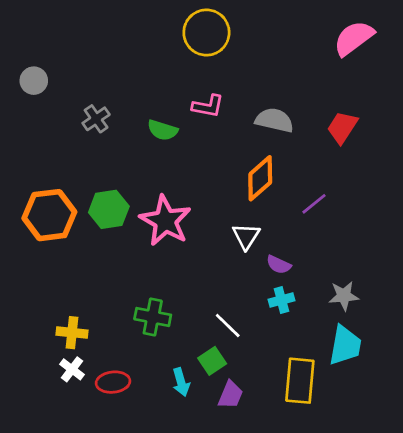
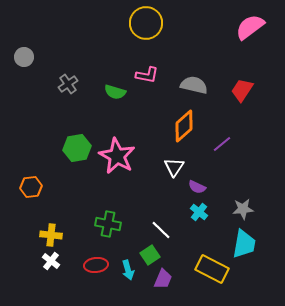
orange hexagon: (49, 215) -> (31, 187), moved, size x0.6
cyan cross: (281, 300) -> (199, 212), turned -36
yellow rectangle: (300, 381) -> (212, 269), turned -68
red ellipse: (113, 382) -> (96, 265), moved

